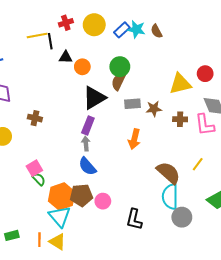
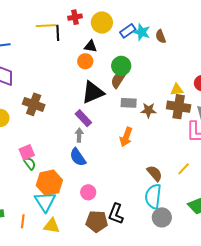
black triangle: (66, 57) -> (91, 46), moved
yellow triangle: (180, 84) -> (177, 90), size x0.6
brown cross: (35, 118) -> (34, 104), size x1.5
brown cross: (180, 119) -> (179, 107), moved, size x1.6
purple rectangle: (88, 126) -> (83, 118), turned -72
brown semicircle: (168, 173) -> (155, 173), size x0.7
brown pentagon: (81, 195) -> (97, 221), moved
yellow triangle: (57, 242) -> (52, 226), moved, turned -30

